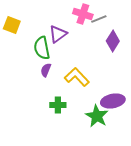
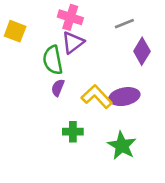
pink cross: (83, 14) -> (70, 17), moved
purple ellipse: (113, 101) -> (124, 97), moved

